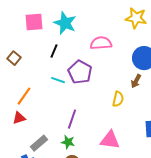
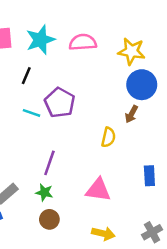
yellow star: (136, 18) -> (131, 51), moved
cyan star: (65, 23) -> (40, 40), turned 30
pink semicircle: (101, 43) -> (83, 42), moved

